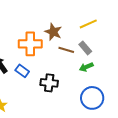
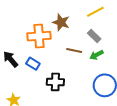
brown line: (66, 50) -> (74, 51), moved
black cross: (49, 83) -> (55, 82), moved

